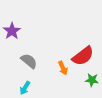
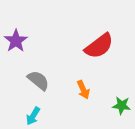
red semicircle: (83, 56) -> (99, 46), moved

